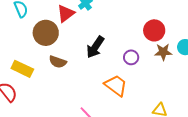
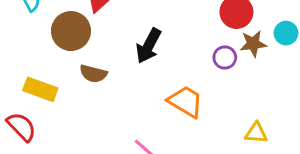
purple circle: (131, 57) -> (225, 58), moved

